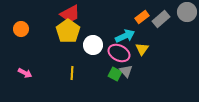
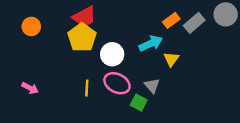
orange circle: (21, 29) -> (31, 26), moved
pink ellipse: (119, 53) -> (117, 83), moved
green square: (115, 74) -> (139, 103), moved

